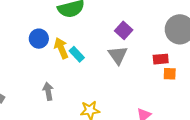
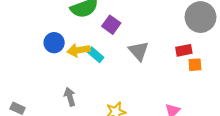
purple square: (124, 30) -> (111, 25), moved
yellow arrow: (61, 48) -> (79, 50), turned -70

